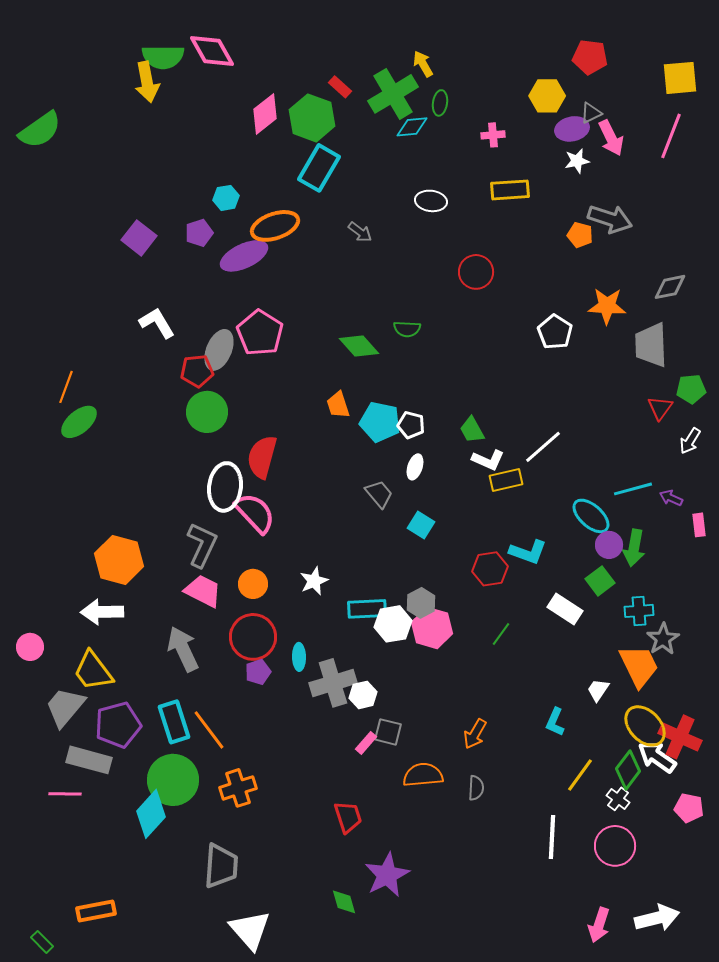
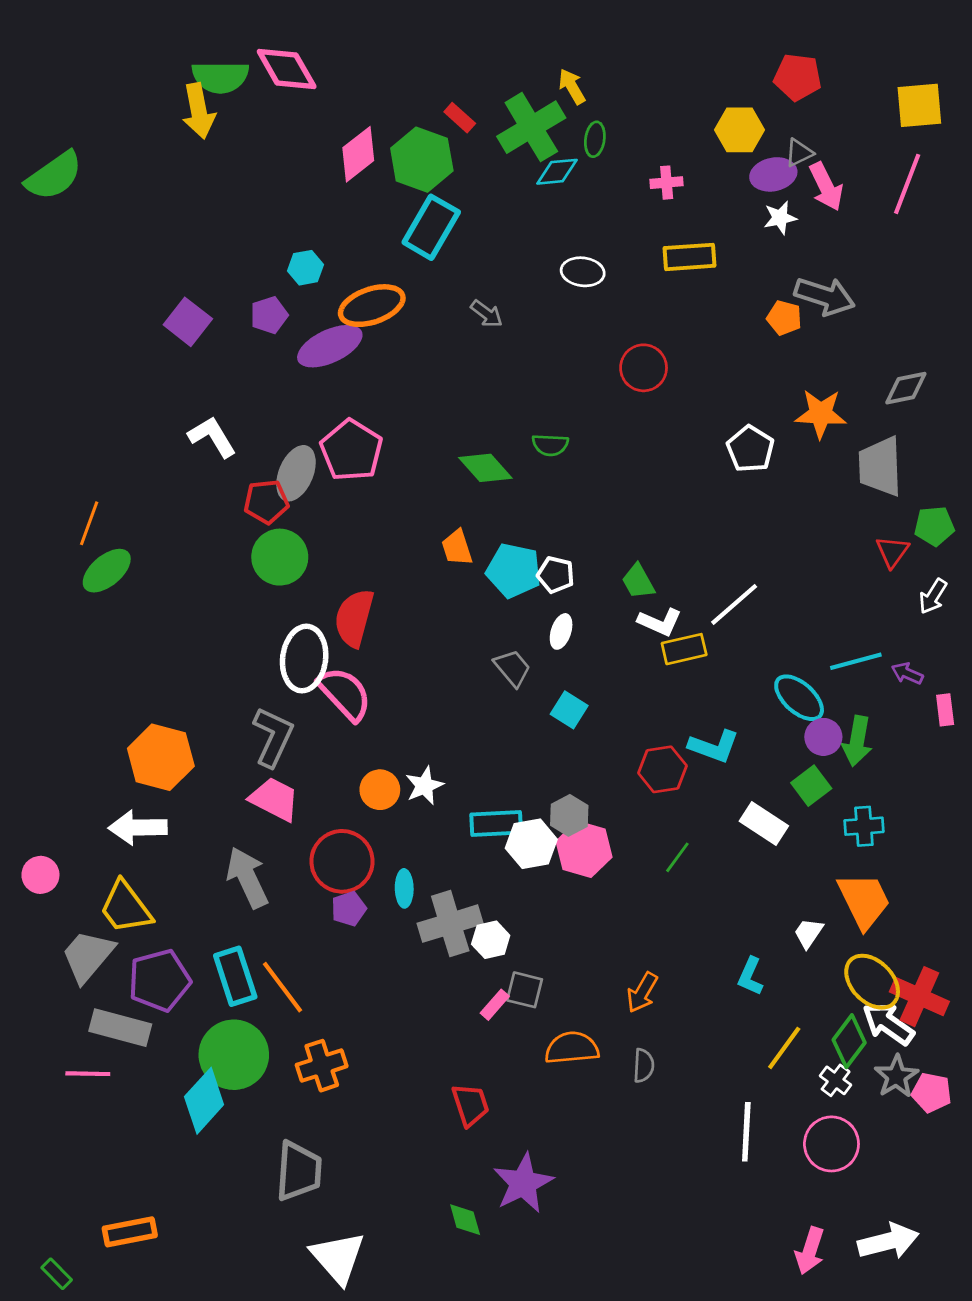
orange circle: (253, 584) -> (380, 790), moved
gray star: (663, 639) -> (896, 1076), moved

